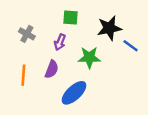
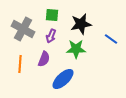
green square: (70, 17) -> (52, 15), moved
black star: (109, 28) -> (81, 24), moved
gray cross: (27, 34) -> (23, 29), size x1.6

